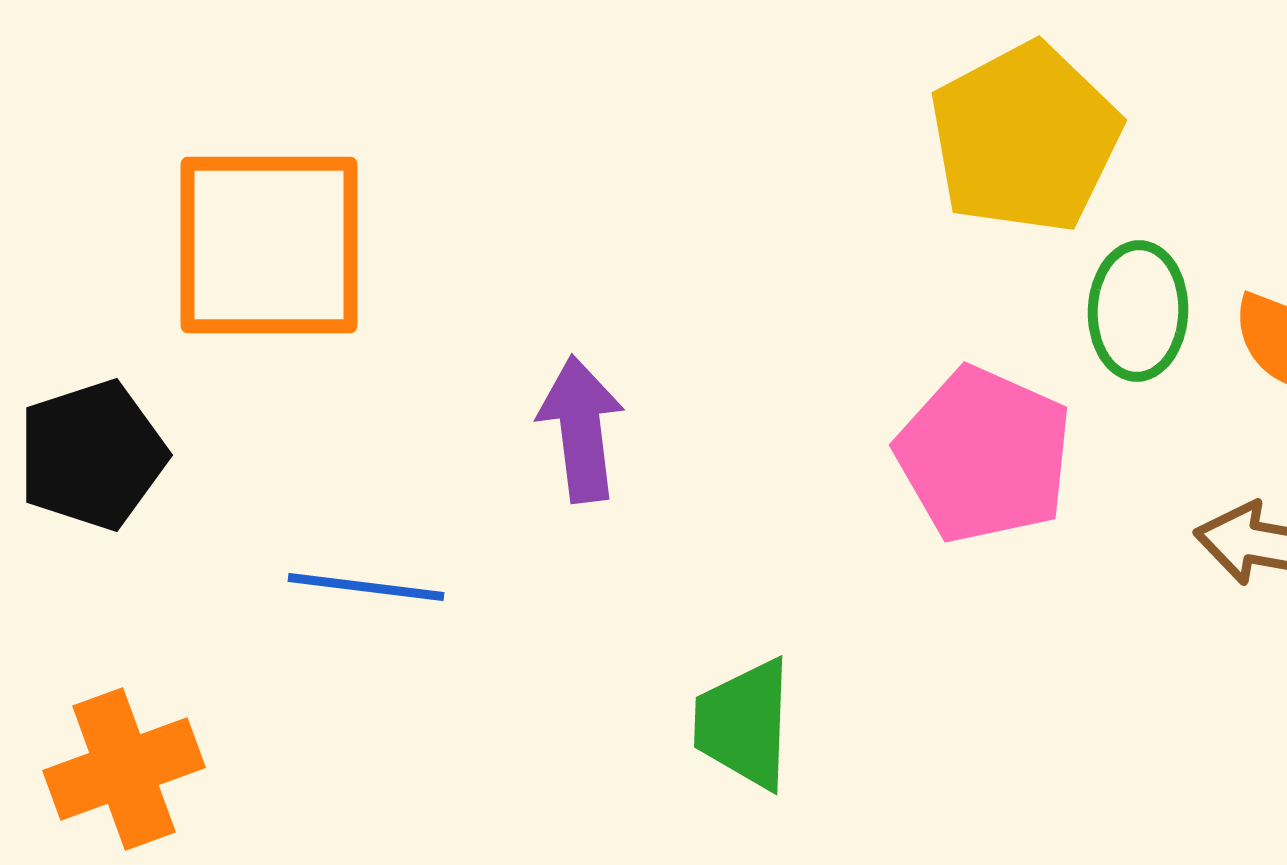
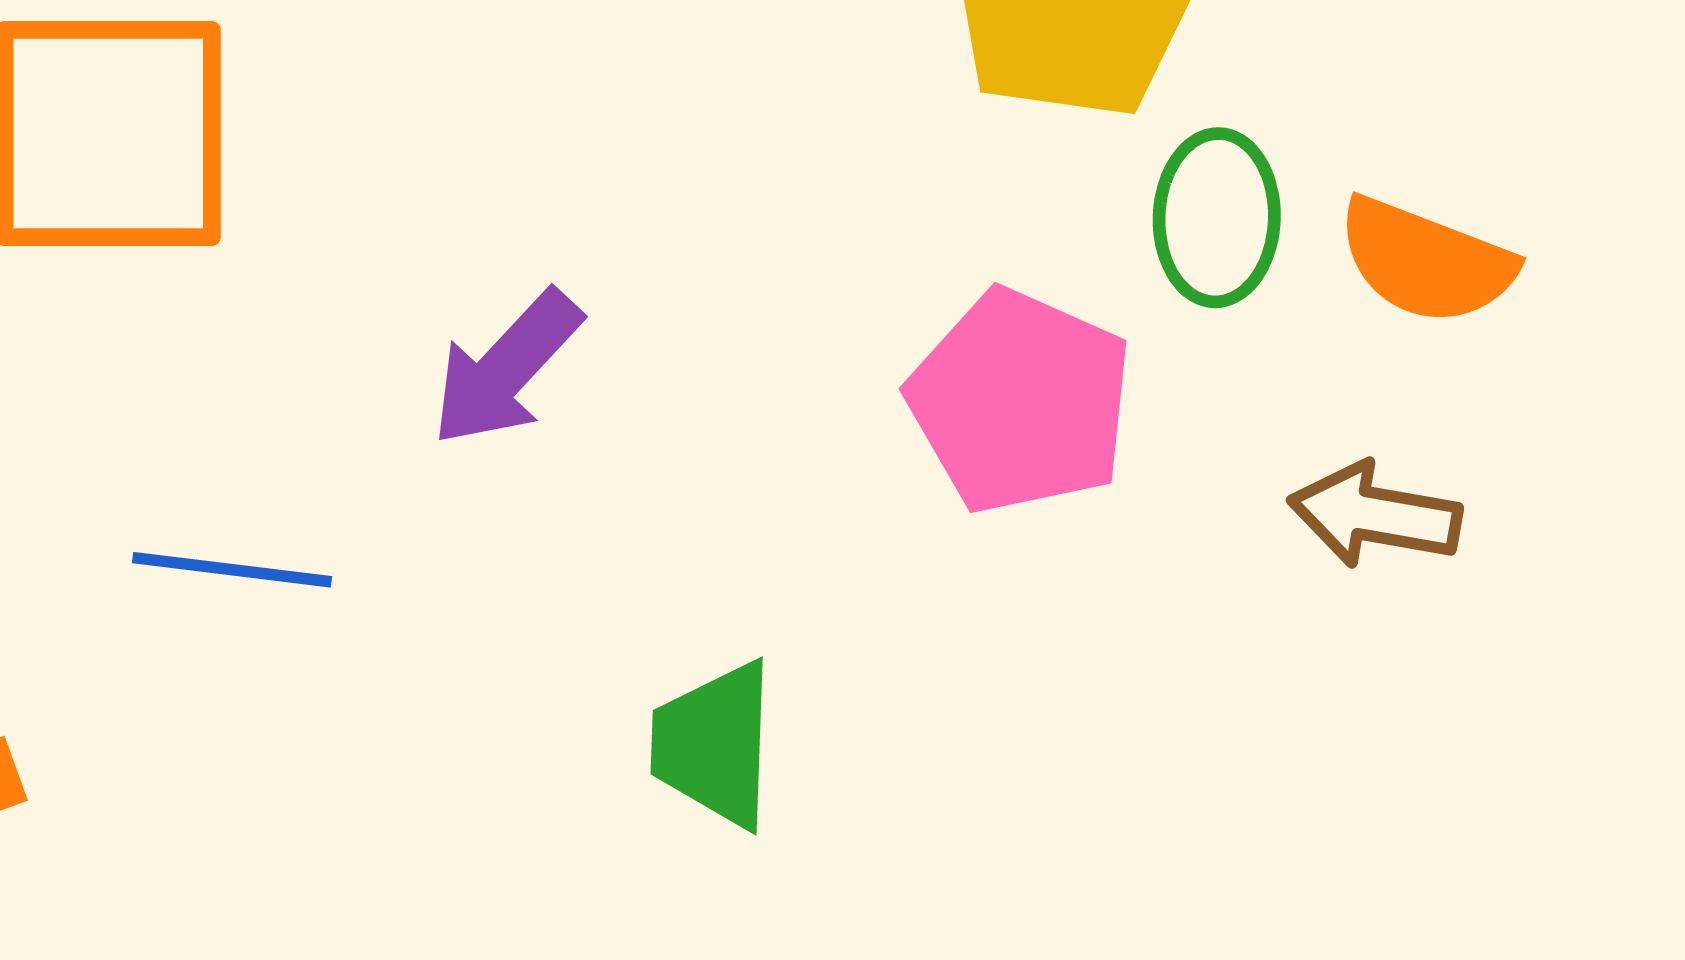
purple arrow: (581, 429) -> (506, 368), turned -130

